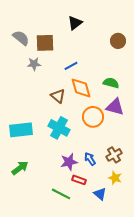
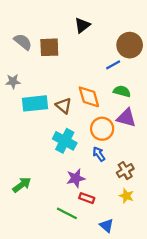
brown circle: (118, 41) -> (130, 45), size x1.5
gray star: (34, 64) -> (13, 81), moved
blue line: (71, 66) -> (113, 65), moved
cyan rectangle: (21, 130) -> (35, 103), moved
blue arrow: (90, 159) -> (99, 154), moved
blue triangle: (100, 194) -> (107, 226), moved

